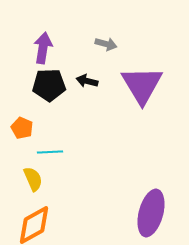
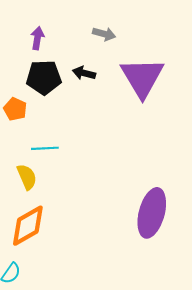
purple arrow: (43, 48) -> (37, 38), size x0.7
orange pentagon: (22, 128) -> (15, 109), moved

